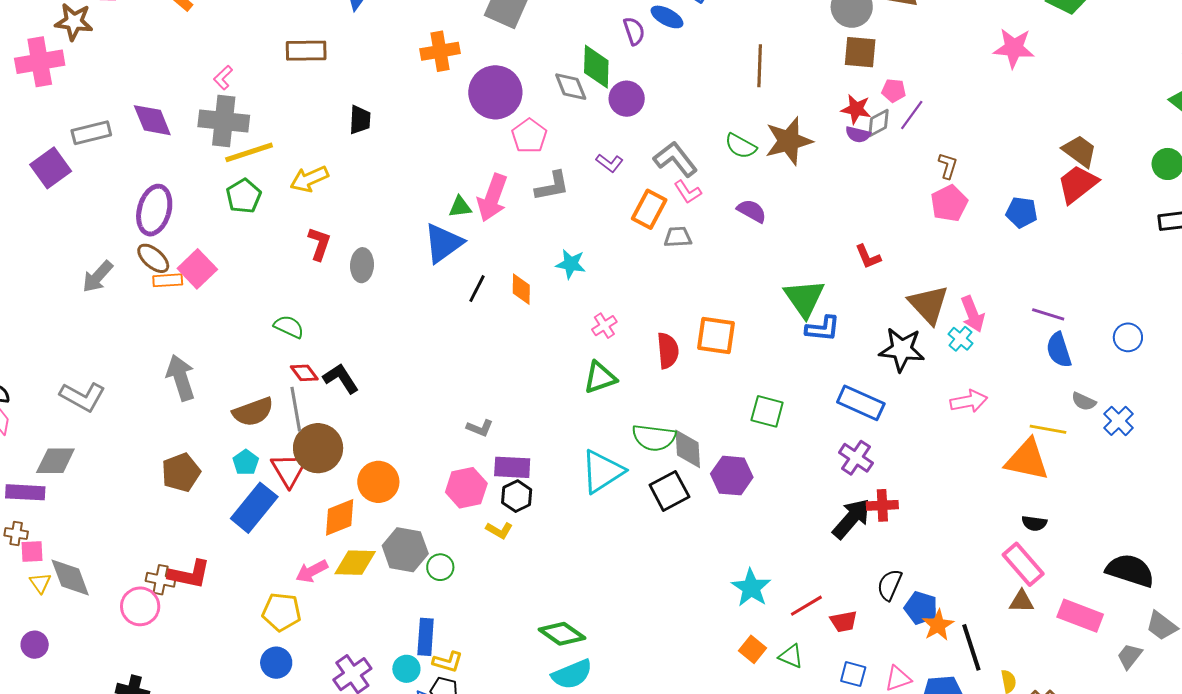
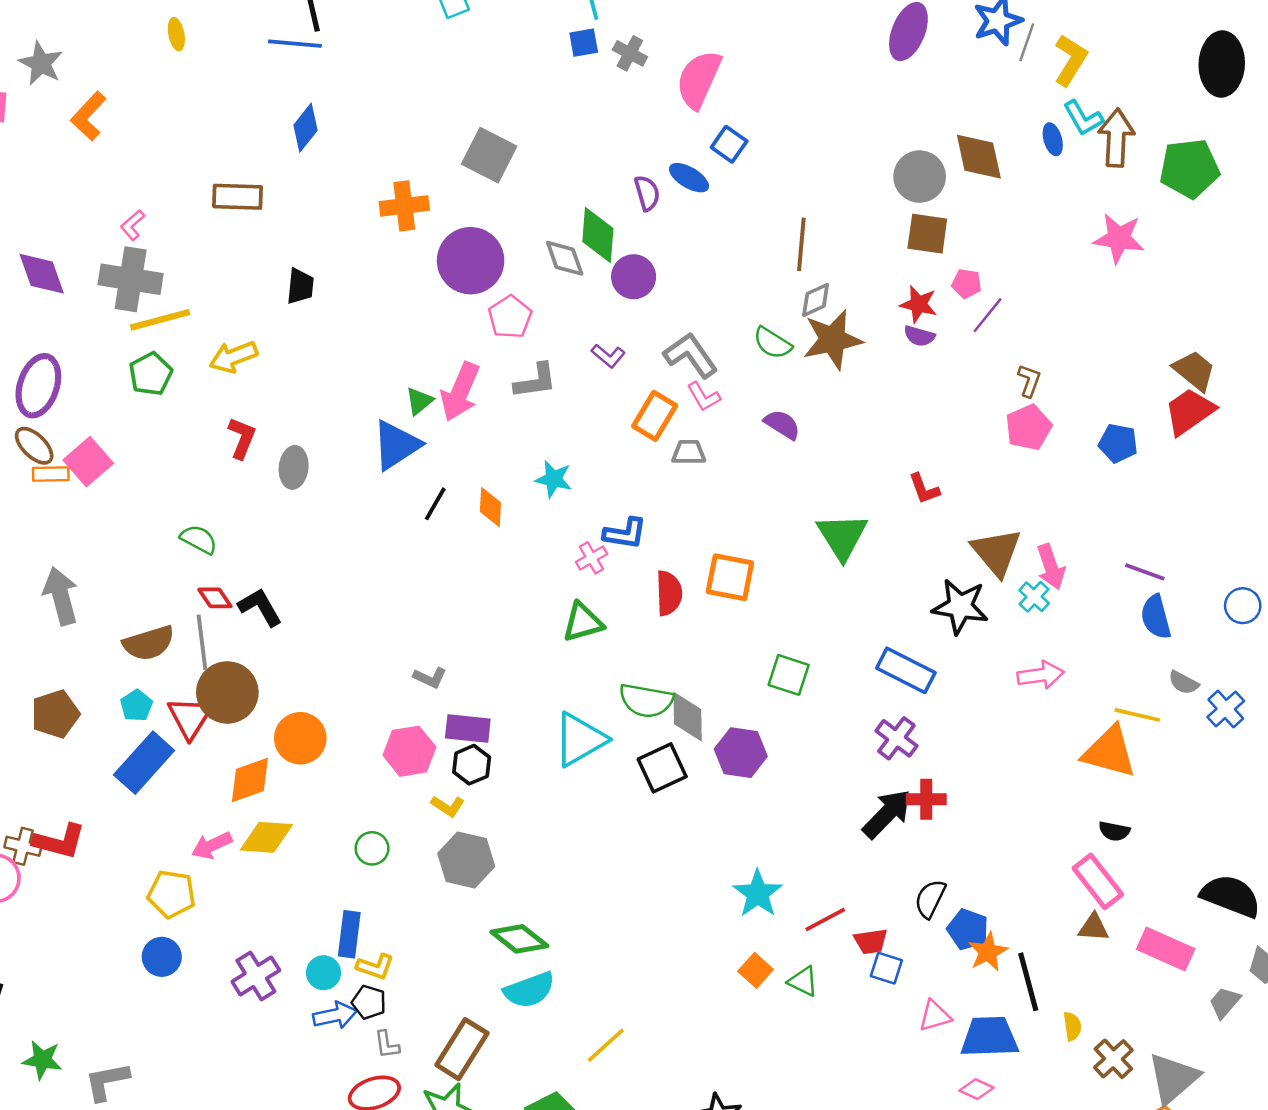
gray diamond: (879, 123) -> (816, 300), moved
green triangle: (460, 207) -> (419, 401), turned -35
blue L-shape: (823, 329) -> (625, 533), moved
gray hexagon: (405, 550) -> (466, 860), moved
blue square: (853, 674) -> (886, 968), moved

